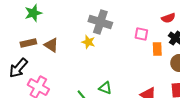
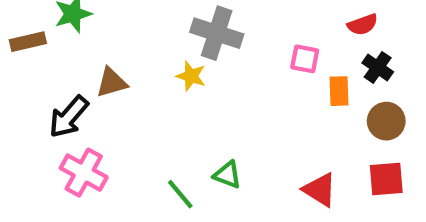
brown rectangle: (28, 43) -> (28, 42), moved
brown triangle: (51, 45) -> (112, 82), turned -49
black arrow: (18, 68) -> (69, 117), moved

